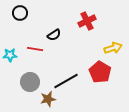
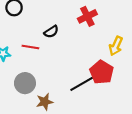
yellow arrow: (113, 48) -> (116, 46), turned 132
black line: (66, 81) -> (83, 83), moved

